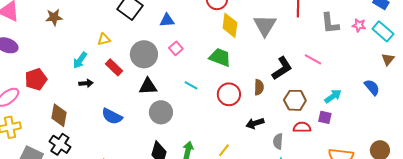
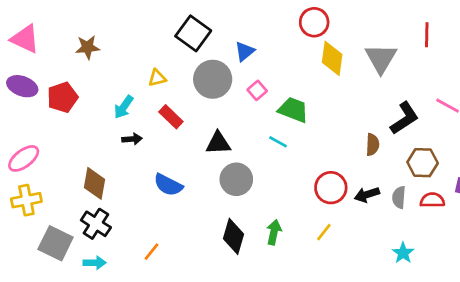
blue triangle: (167, 20) -> (245, 51), turned -35
gray circle: (144, 54) -> (213, 79), moved
green trapezoid: (220, 57) -> (293, 110), moved
red pentagon: (36, 79) -> (63, 97), moved
red circle: (229, 94) -> (331, 188), moved
gray semicircle: (278, 141) -> (399, 197), moved

